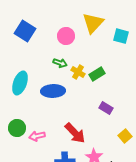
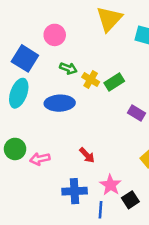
blue square: (25, 31) -> (25, 58), moved
pink circle: (66, 36) -> (55, 35), moved
purple rectangle: (106, 108) -> (137, 113), moved
red arrow: (75, 133) -> (87, 155), size x0.6

